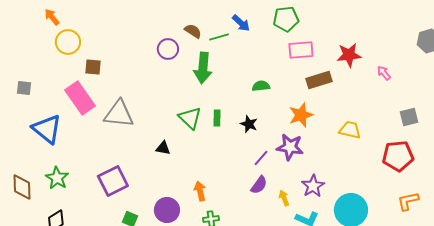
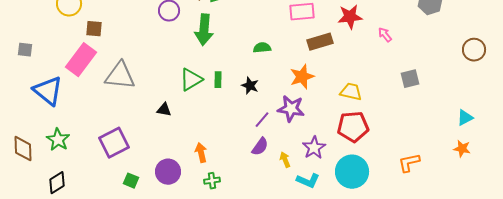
pink rectangle: (80, 98) -> (81, 60), turned 72
green triangle: (190, 118) -> (191, 80), turned 45
red pentagon: (398, 156) -> (353, 127), moved

